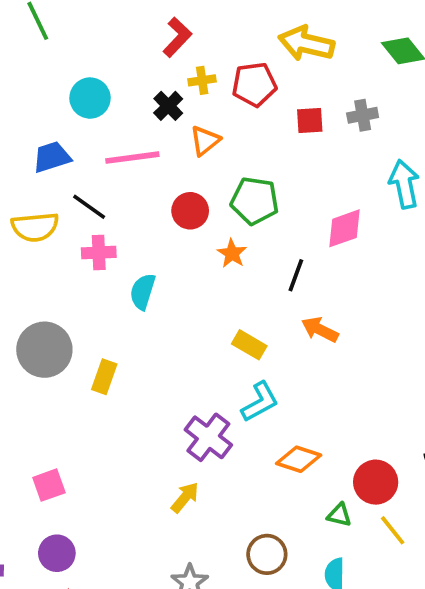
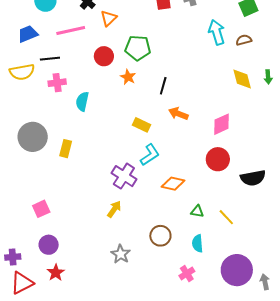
black line: (89, 207) -> (50, 59), turned -36
pink diamond: (345, 228) -> (221, 124), moved
red circle: (376, 482) -> (218, 159), moved

